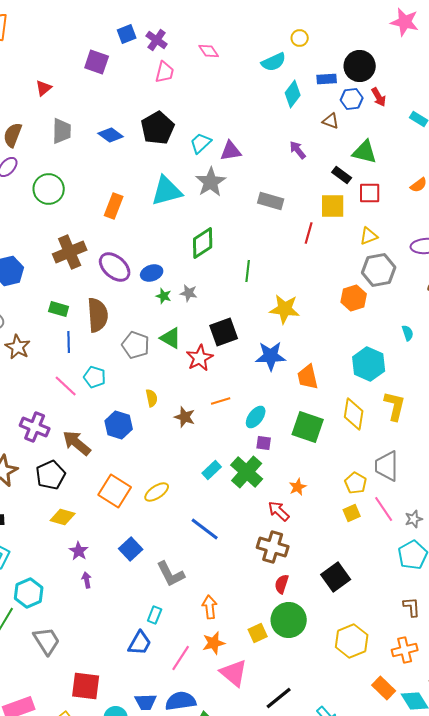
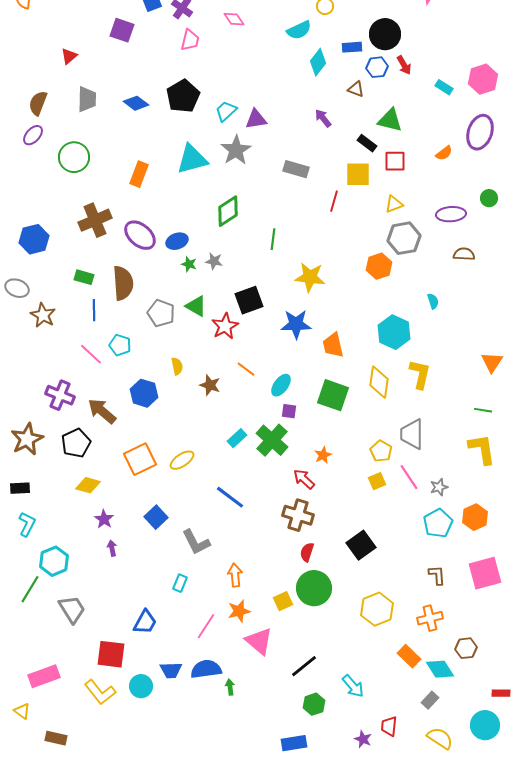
orange line: (221, 401) -> (246, 369), turned 54
orange square: (115, 491) -> (140, 459), turned 32
blue trapezoid: (140, 643) -> (145, 622), moved

